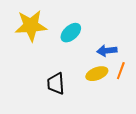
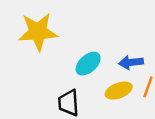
cyan ellipse: (71, 33) -> (88, 64), moved

